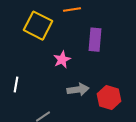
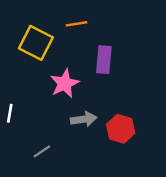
pink star: (62, 60) -> (65, 83), size x1.4

